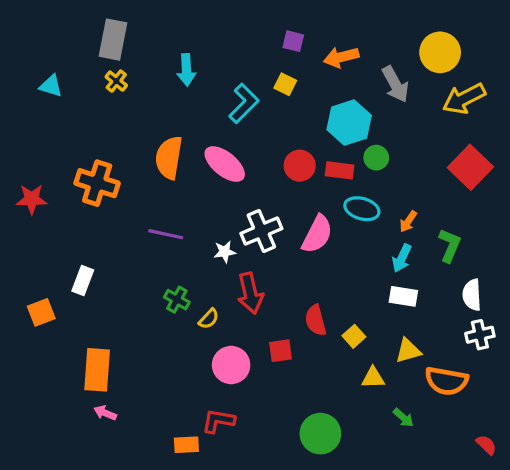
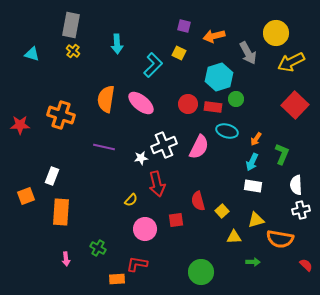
green cross: (177, 300) -> (98, 248), moved
orange rectangle: (97, 370) -> (61, 212), moved
pink arrow: (105, 413) -> (66, 259), turned -120
green arrow: (403, 418) -> (253, 262), turned -40
red semicircle: (486, 445) -> (306, 265), moved

